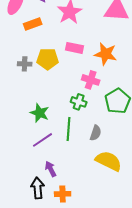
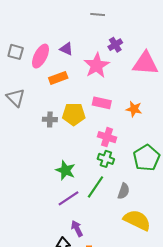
orange star: (106, 54) -> (134, 109), size x0.7
pink cross: (91, 80) -> (107, 137), moved
green line: (69, 129) -> (96, 187), turned 30

